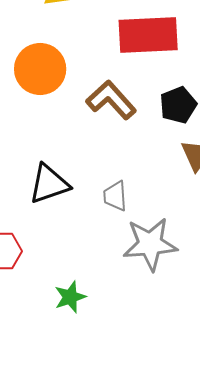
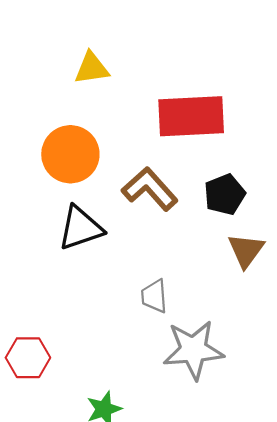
black triangle: (49, 184) -> (80, 228), moved

